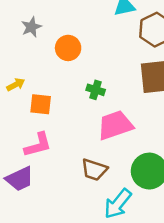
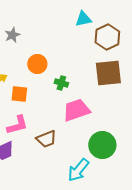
orange circle: (68, 48) -> (37, 64), moved
brown trapezoid: (94, 170) -> (46, 139), moved, turned -40

